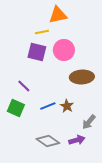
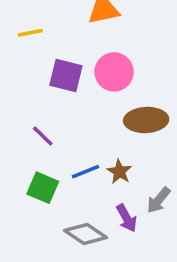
yellow line: (42, 32) -> (30, 33), moved
green square: (16, 108) -> (43, 188), moved
purple arrow: (77, 140) -> (127, 218), moved, turned 77

